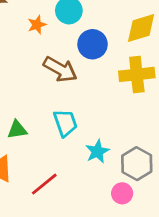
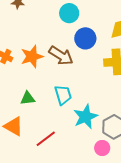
orange star: (37, 25) -> (32, 56), moved, size x1.6
cyan star: (97, 151) -> (85, 117), size x1.4

